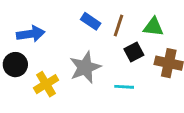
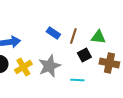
yellow cross: (46, 84) -> (23, 67), moved

